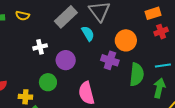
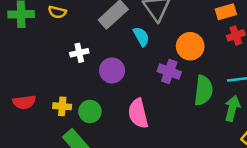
green circle: (48, 82) -> (90, 111), moved
yellow cross: (25, 97) -> (62, 106), moved

